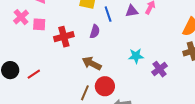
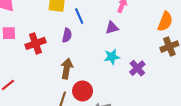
purple triangle: (132, 11) -> (112, 28), moved
brown arrow: (92, 63) -> (67, 69), turned 78

